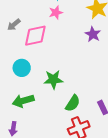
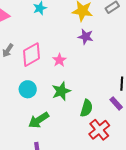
pink star: (56, 13) -> (59, 60), moved

